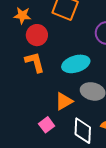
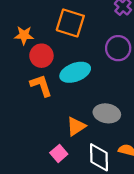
cyan ellipse: (76, 64) -> (75, 72), moved

